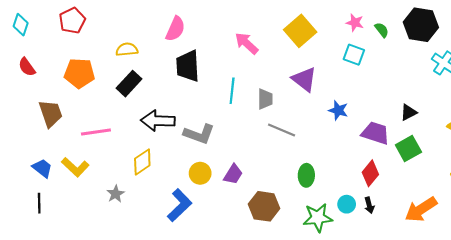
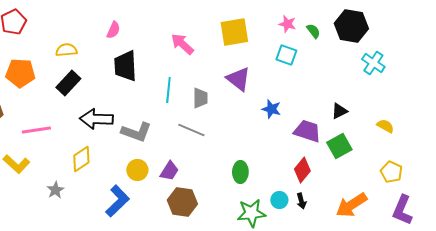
pink semicircle: (175, 29) -> (113, 30), size x0.7
yellow square: (300, 31) -> (234, 32), turned 32
gray line: (282, 130) -> (191, 130), moved
brown hexagon: (264, 206) -> (182, 202), moved

